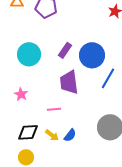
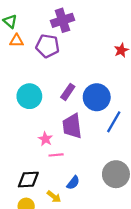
pink star: (21, 94) -> (45, 139), moved
yellow arrow: (52, 135) -> (54, 197), moved

